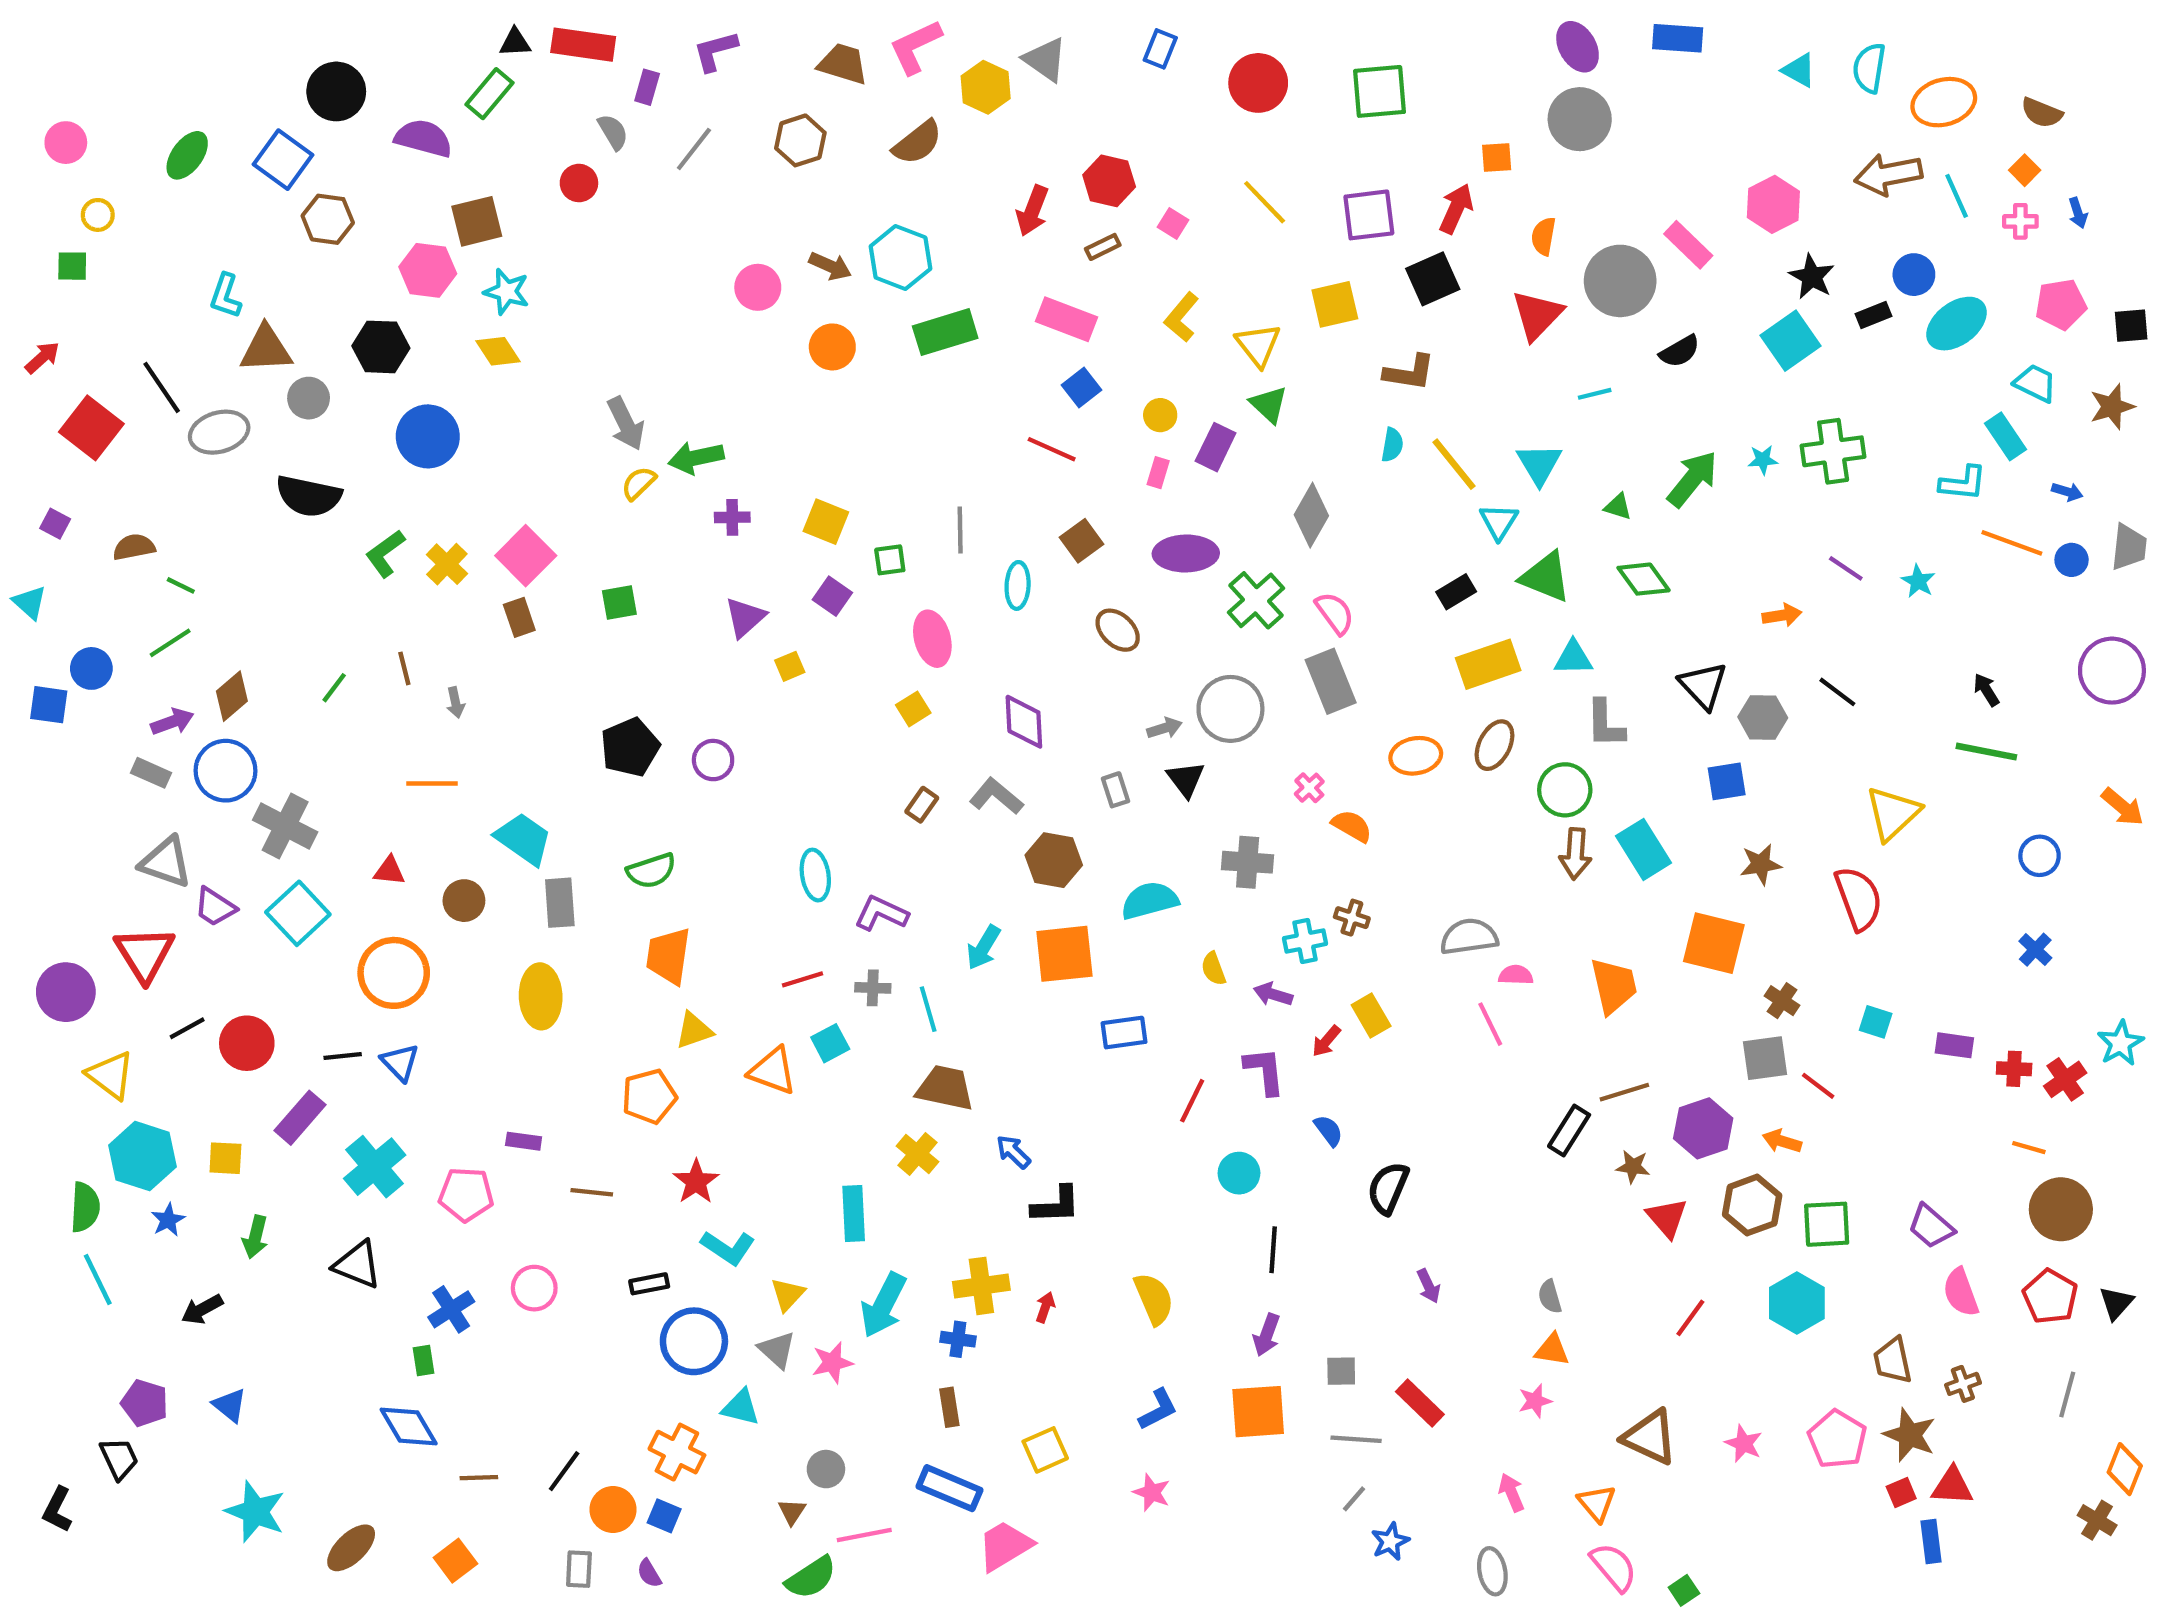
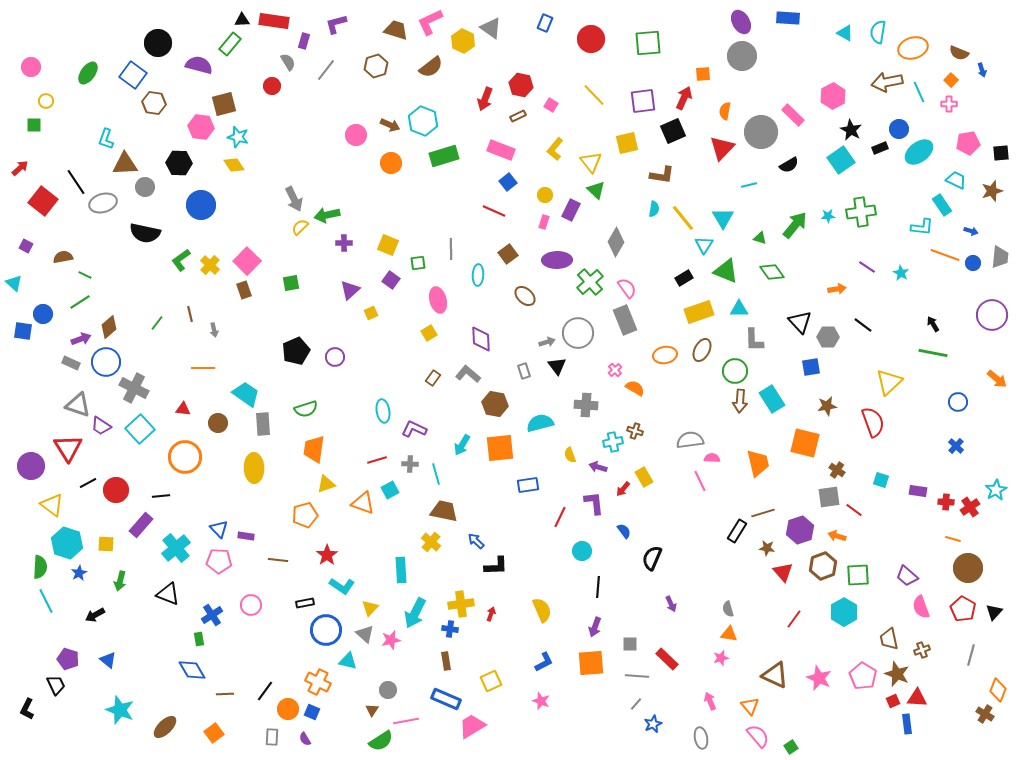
blue arrow: (2078, 213) -> (982, 70), moved
blue triangle: (400, 1062) -> (219, 529), moved
pink star: (1744, 1444) -> (819, 678), size x1.4

